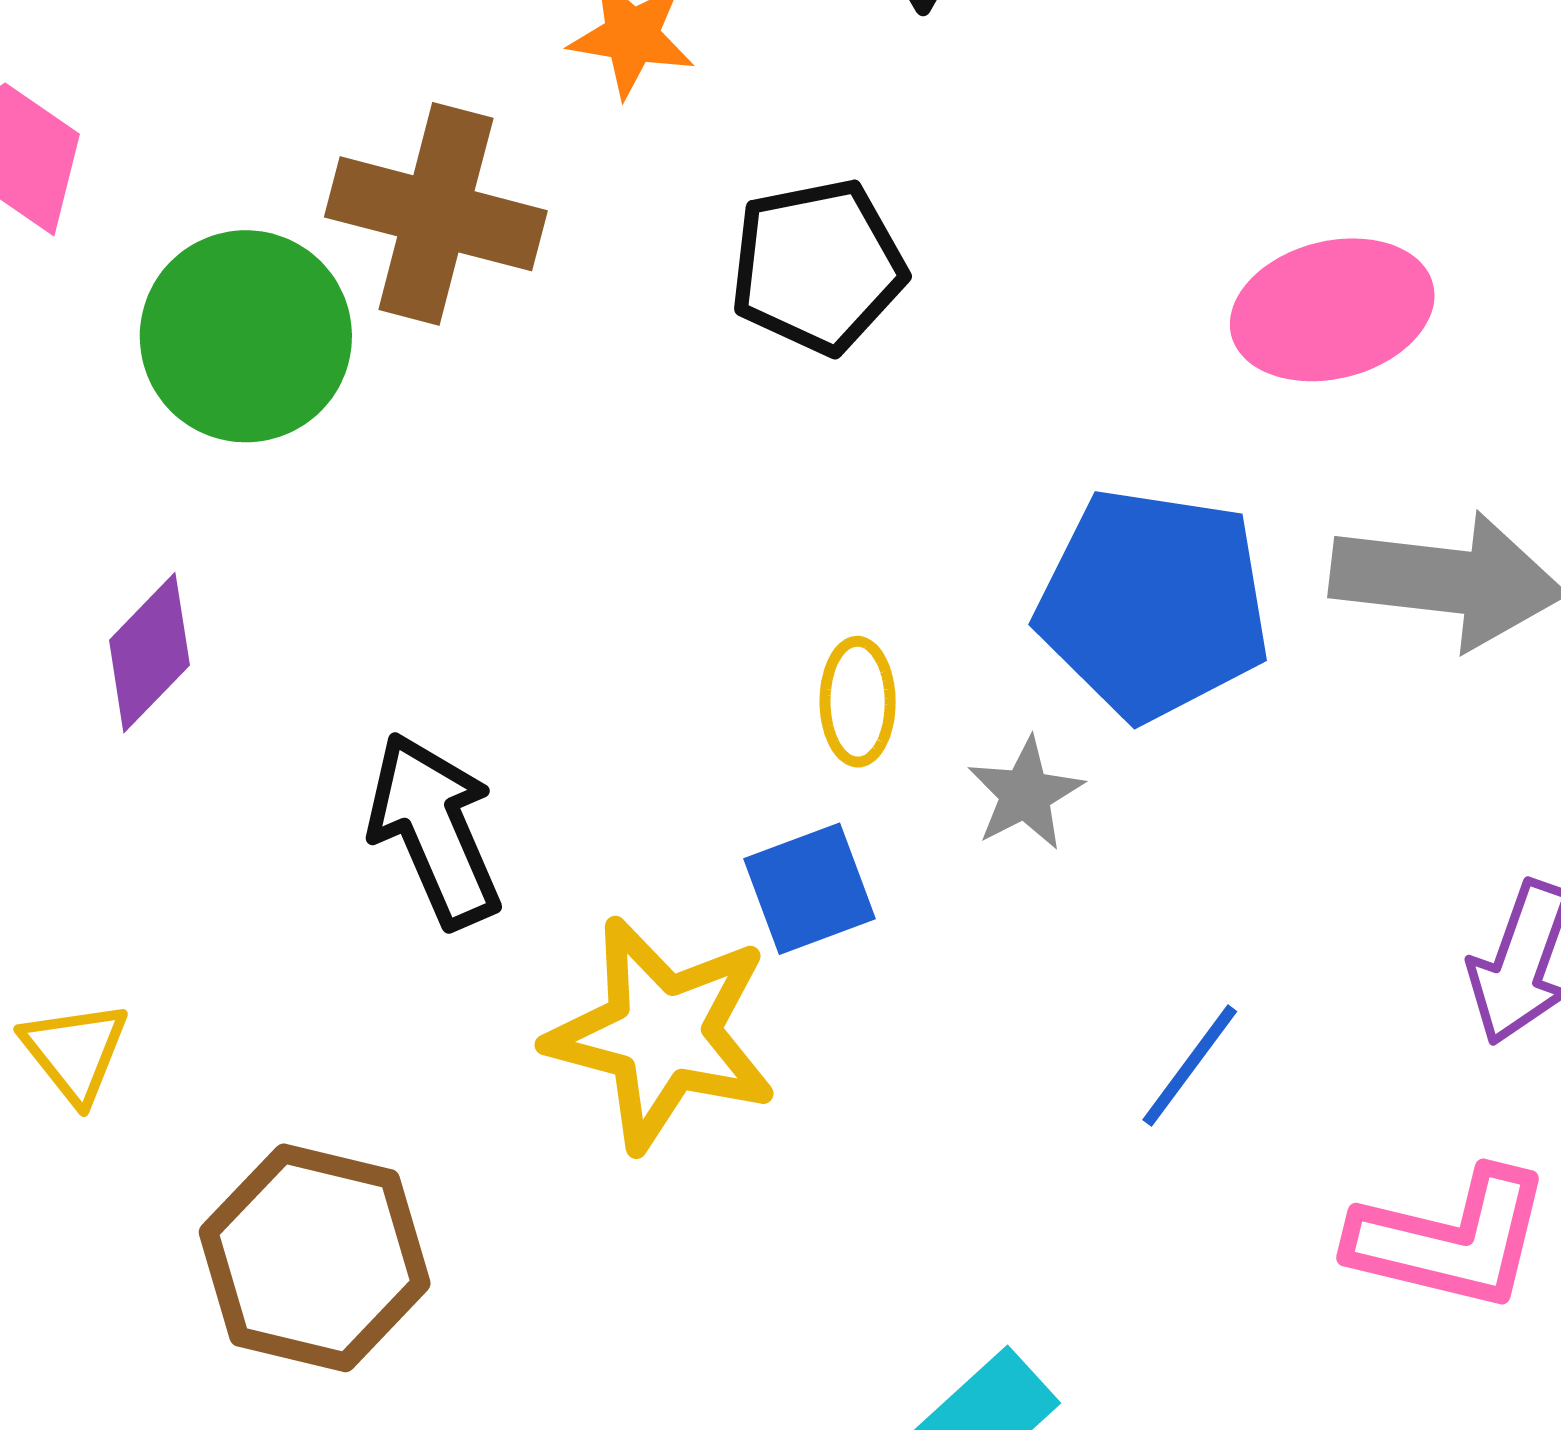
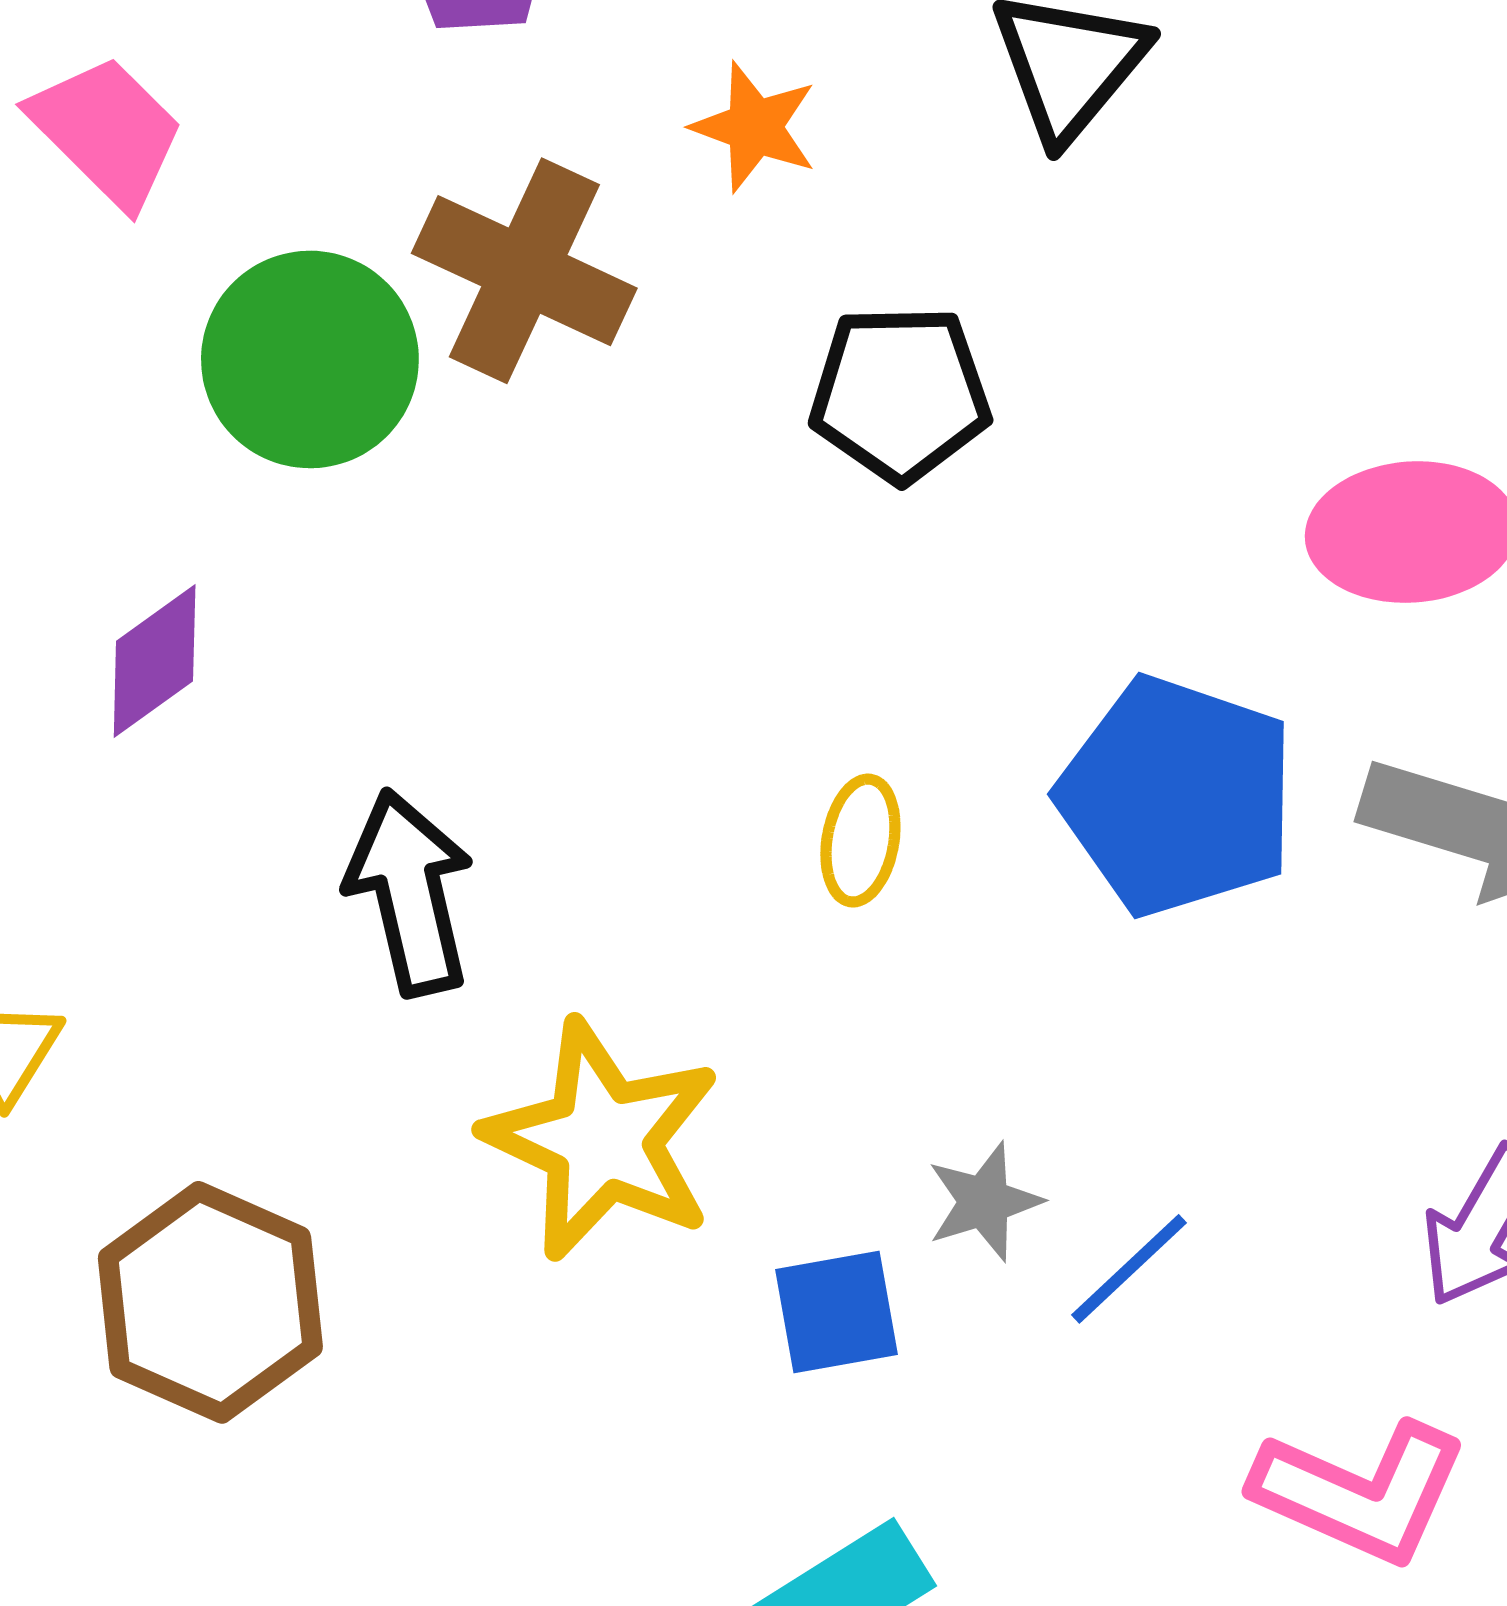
gray star: (1025, 794) -> (984, 1202), moved
blue square: (810, 889) -> (836, 1312), moved

